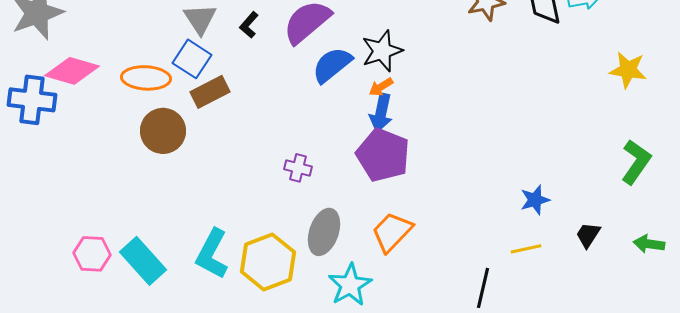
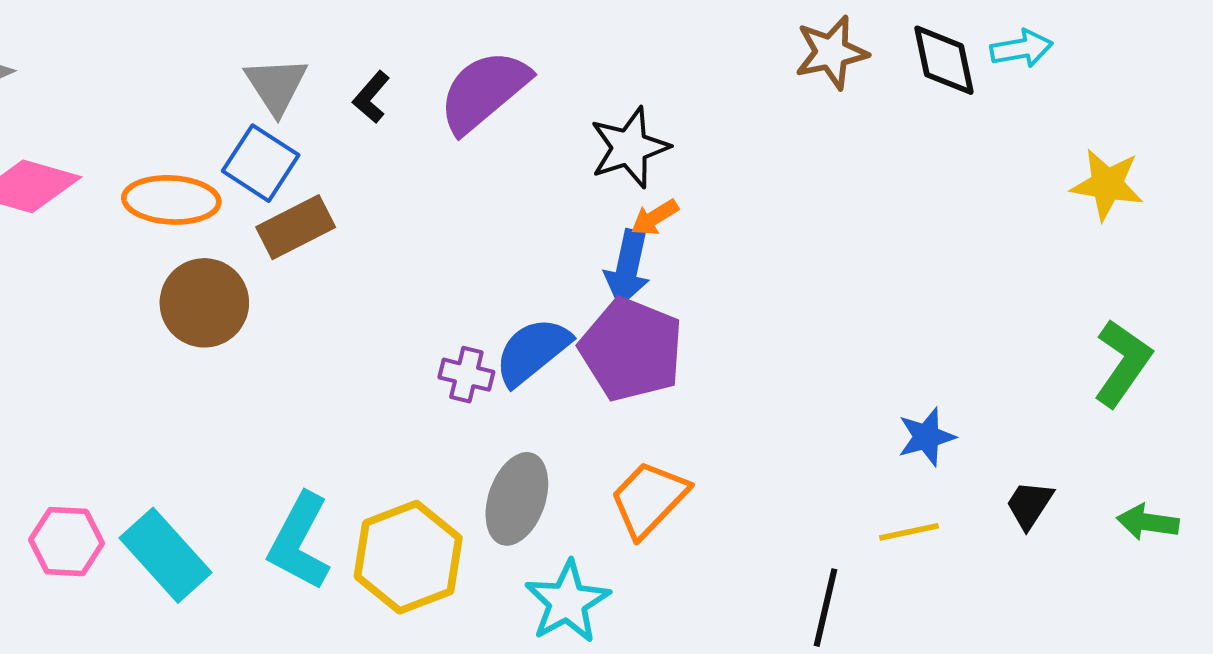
blue semicircle: (332, 65) -> (532, 351), moved
orange arrow: (381, 87) -> (655, 217), moved

